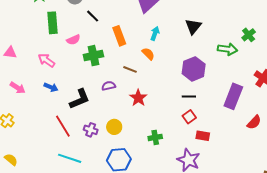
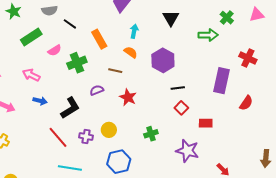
green rectangle: (52, 23) -> (31, 37), turned 70
purple hexagon: (194, 69) -> (163, 60), moved
red rectangle: (203, 136) -> (206, 123), moved

